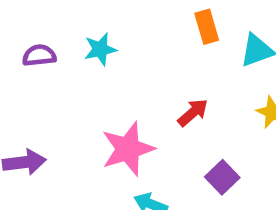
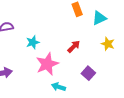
cyan star: (100, 49) -> (33, 42), moved

